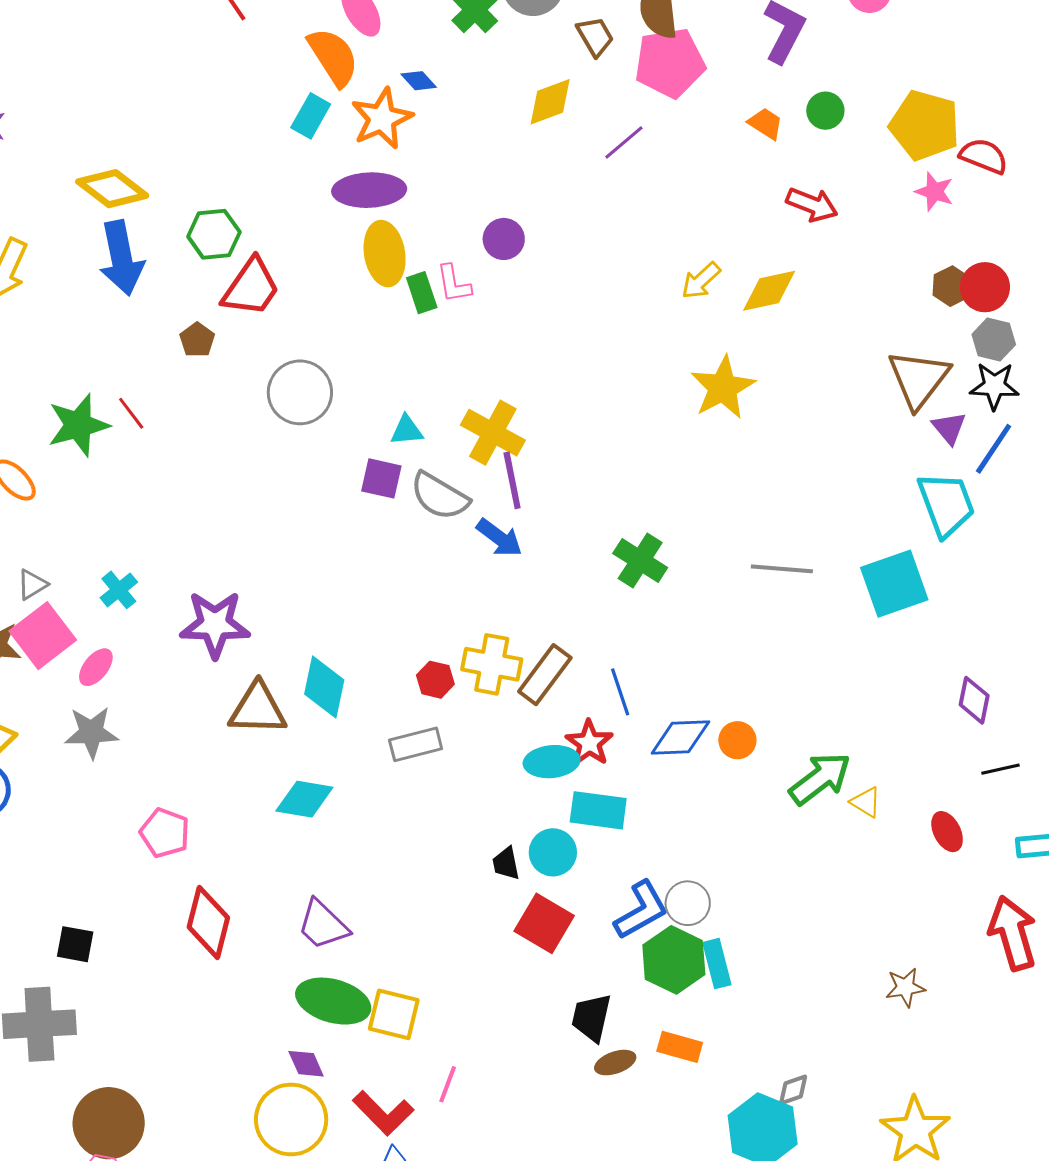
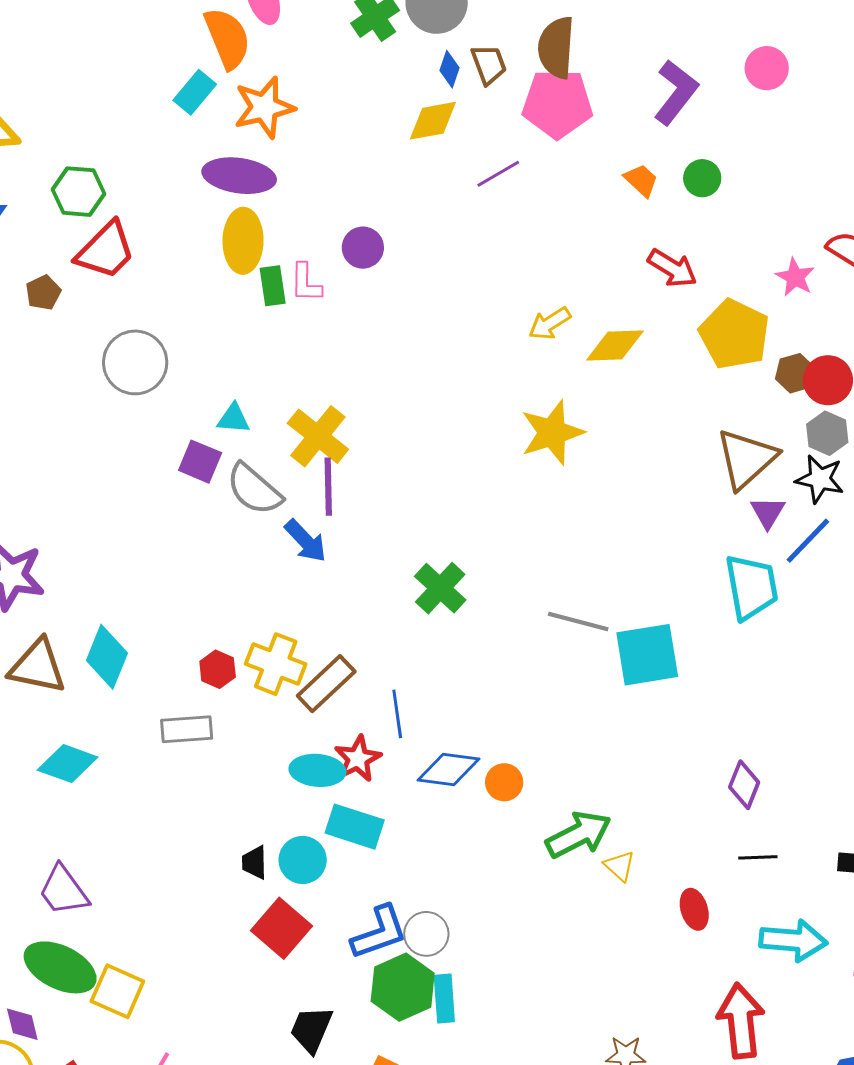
blue diamond: (419, 81) -> (450, 69), moved, turned 51
yellow pentagon: (925, 125) -> (734, 334), moved
cyan square: (894, 584) -> (647, 655), moved

